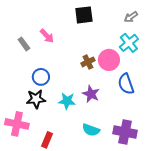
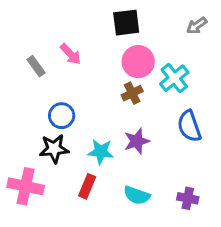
cyan cross: (129, 43) -> (174, 78), moved
pink circle: (109, 60) -> (138, 62), moved
purple star: (91, 94) -> (137, 141), turned 30
purple cross: (125, 132) -> (188, 198), size x0.6
red rectangle: (47, 140) -> (87, 186), moved

